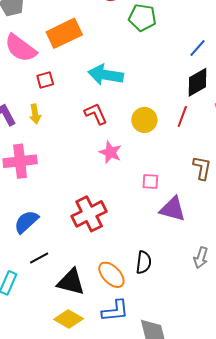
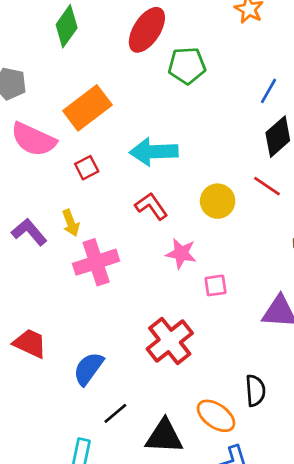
red square: (45, 80) -> (87, 168), moved
red line: (182, 116) -> (267, 186), turned -65
pink cross: (20, 161) -> (96, 262), moved
pink square: (150, 182) -> (216, 285), moved

